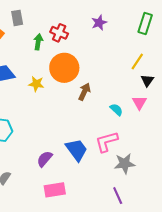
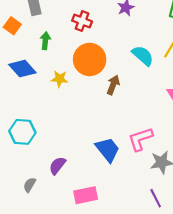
green arrow: (38, 42) -> (45, 41), moved
cyan semicircle: (116, 110) -> (143, 56), moved, size x1.5
purple semicircle: (45, 159) -> (57, 166), moved

